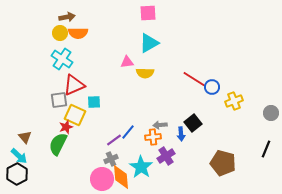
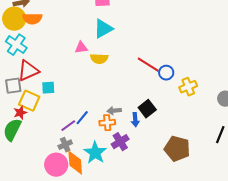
yellow circle: (60, 33) -> (14, 19), size x1.5

